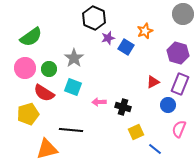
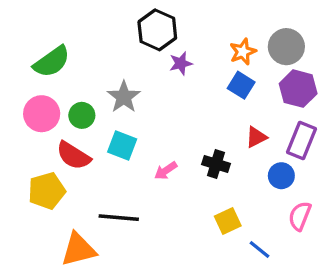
gray circle: (183, 14) -> (286, 47), moved
blue square: (126, 47) -> (241, 85), moved
pink arrow: (99, 102) -> (166, 171), turned -32
black cross: (123, 107) -> (216, 164), moved

